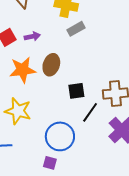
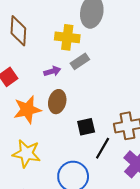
purple arrow: (32, 36) -> (52, 71), moved

